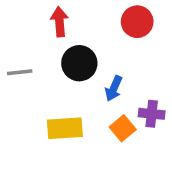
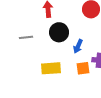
orange square: (123, 128) -> (83, 68), turned 32

